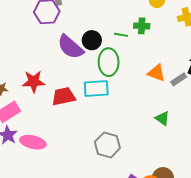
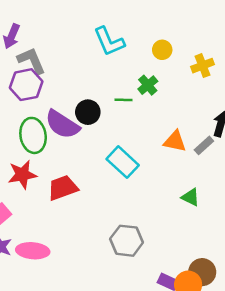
green cross: (142, 26) -> (148, 85), turned -35
green ellipse: (109, 62) -> (33, 135), moved
cyan rectangle: (96, 89) -> (123, 162), moved, turned 55

